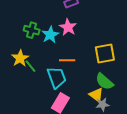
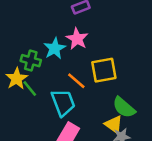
green cross: (32, 30) -> (31, 61), moved
yellow square: (105, 53) -> (104, 70), moved
orange line: (67, 60) -> (76, 81), turned 42

